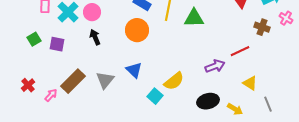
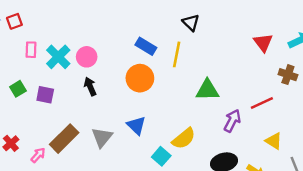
green triangle: (194, 18) -> (207, 90), moved
purple arrow: (215, 66) -> (232, 121), turned -42

